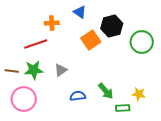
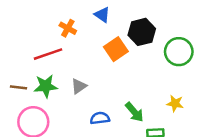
orange cross: (52, 23) -> (68, 28), turned 32
yellow star: (139, 94) -> (175, 103), moved

